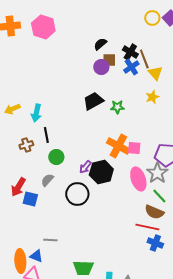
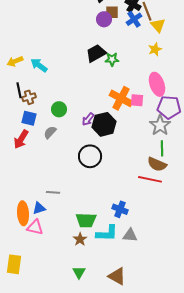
green star: (117, 107) -> (112, 59), moved
cyan arrow: (36, 113) -> (39, 65), turned 114
black line: (46, 135) -> (19, 90), moved
pink ellipse: (138, 179) -> (157, 84), moved
black circle: (77, 194) -> (90, 156), moved
green line: (159, 196) -> (162, 148), turned 42
blue square: (30, 199) -> (29, 118), moved
blue cross: (155, 243) -> (120, 209), moved
blue triangle: (36, 256) -> (39, 208), turned -40

